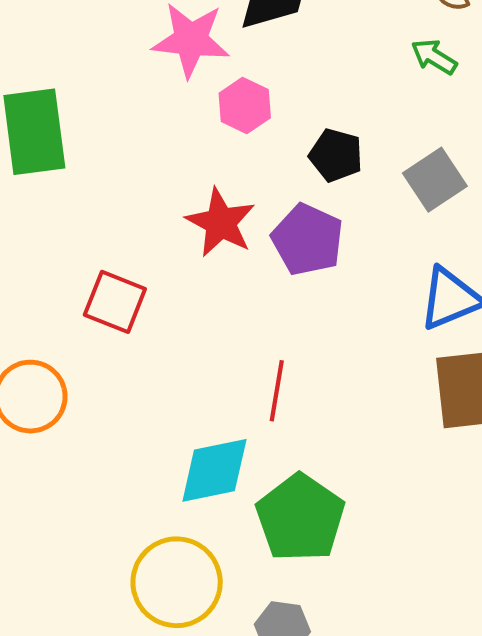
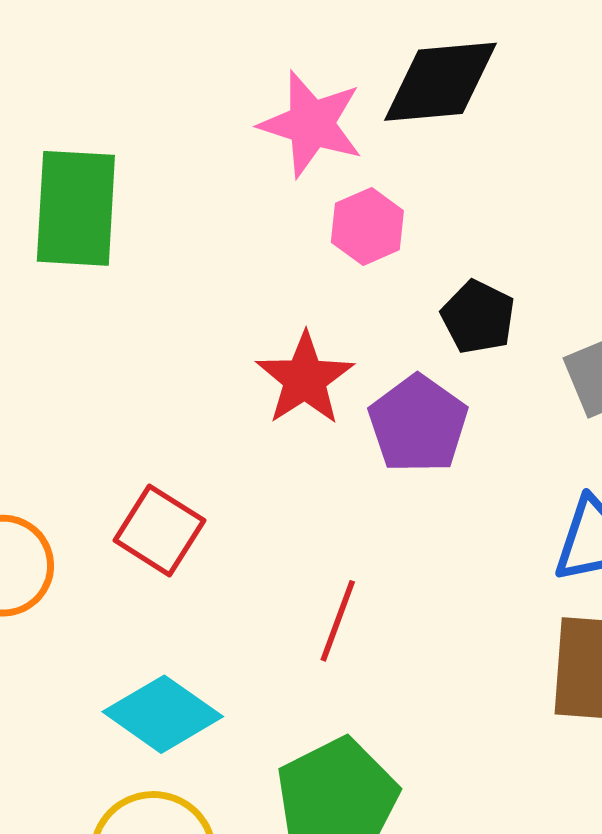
red square: (115, 302) -> (159, 530), moved
cyan diamond: (214, 470) -> (163, 714), moved, turned 36

